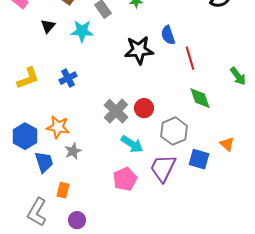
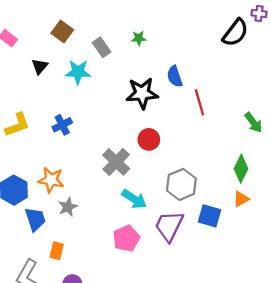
green diamond: (200, 98) -> (241, 169), moved, turned 45
red circle: (144, 108) -> (149, 139), moved
orange triangle: (227, 144) -> (241, 199), turned 49

